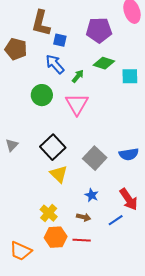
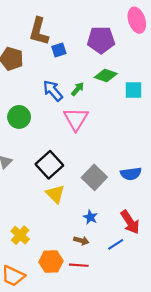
blue square: (60, 40) -> (59, 50), turned -32
blue arrow: (55, 64) -> (53, 91), moved
green circle: (42, 95) -> (19, 117), moved
yellow cross: (49, 213) -> (20, 235), moved

